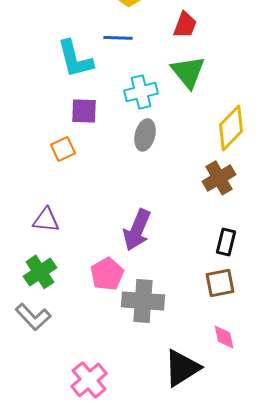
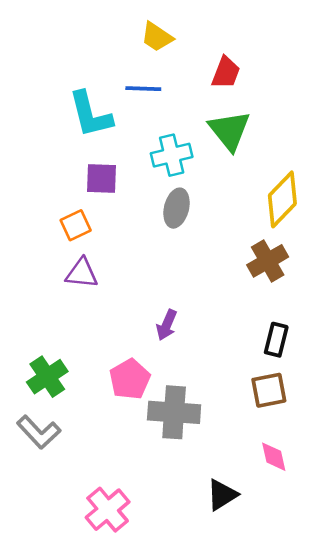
purple triangle: (46, 220) -> (82, 273), moved
purple arrow: (137, 230) -> (167, 325), size x0.6
black triangle: (182, 368) -> (222, 495), size x0.7

